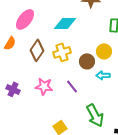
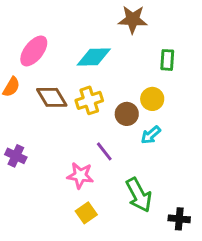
brown diamond: (37, 50) -> (52, 97), turned -65
cyan arrow: (103, 75) -> (151, 135), turned -40
pink star: (44, 86) -> (80, 175), moved

